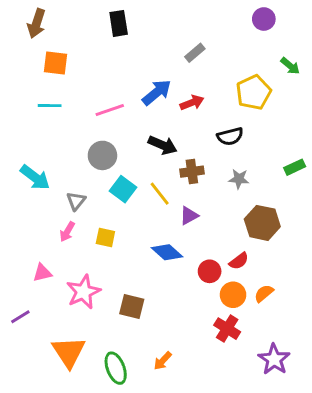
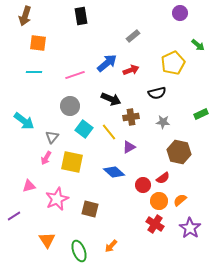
yellow square: (105, 238) -> (72, 162), size x1.6
orange triangle: (69, 352) -> (47, 240), size x0.7
purple star: (274, 359) -> (190, 228), moved

